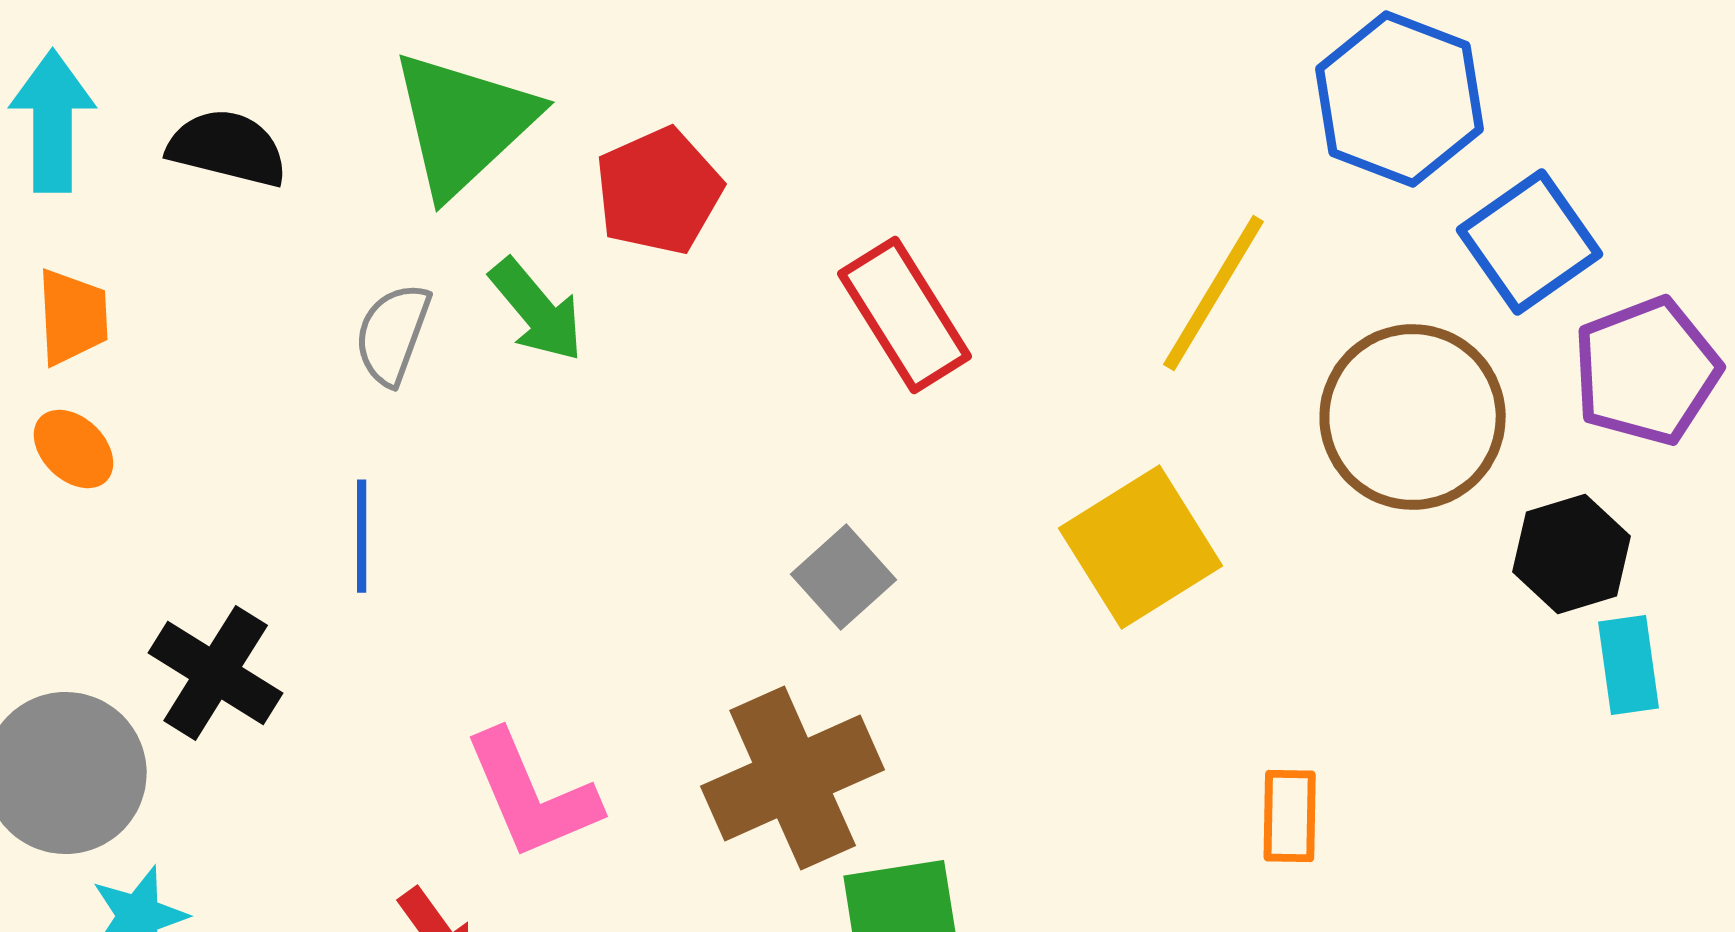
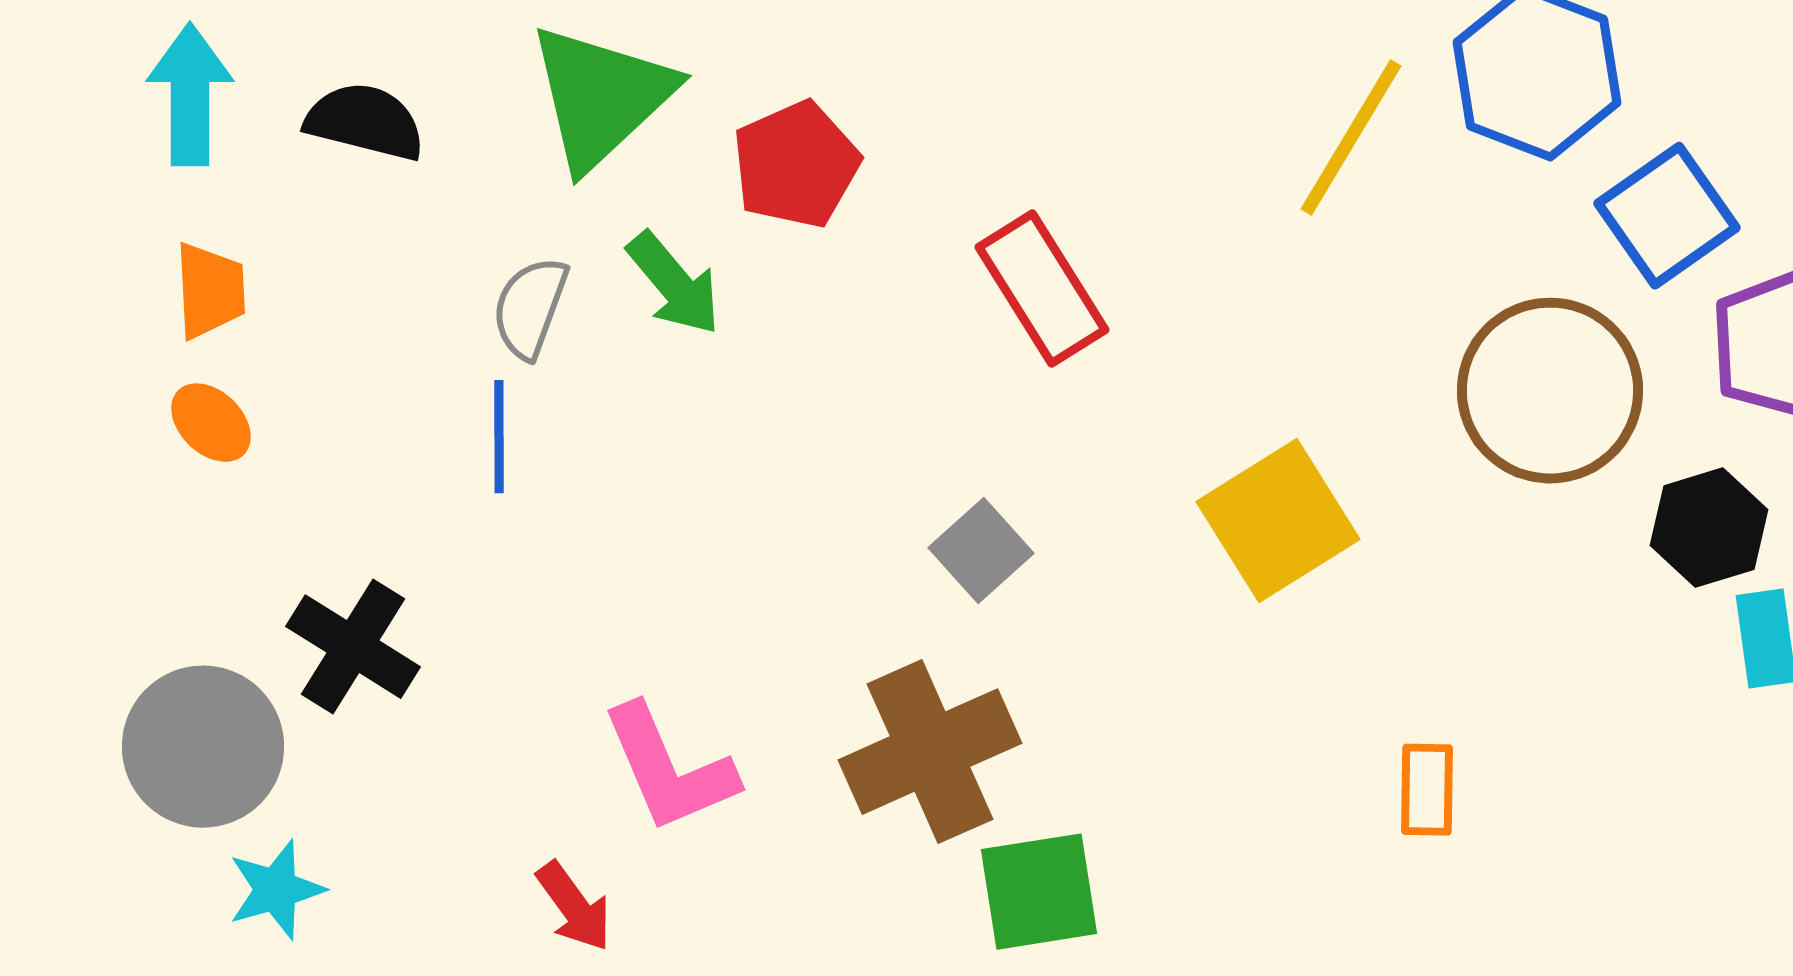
yellow line: (1214, 293) -> (1351, 138), moved
blue line: (362, 536) -> (499, 437), moved

